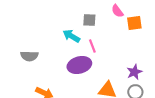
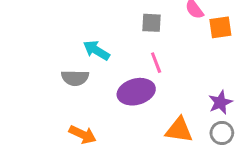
cyan arrow: (71, 36) -> (96, 50), moved
gray semicircle: (29, 56) -> (75, 78), moved

